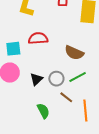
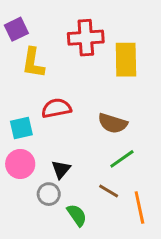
gray circle: (56, 79) -> (49, 194), moved

